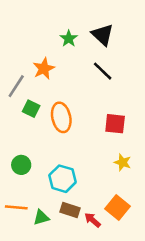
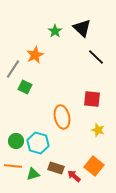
black line: (103, 71) -> (96, 57), moved
orange ellipse: (61, 117) -> (62, 117), moved
green circle: (21, 165) -> (16, 141), moved
cyan hexagon: (62, 179) -> (38, 143), moved

